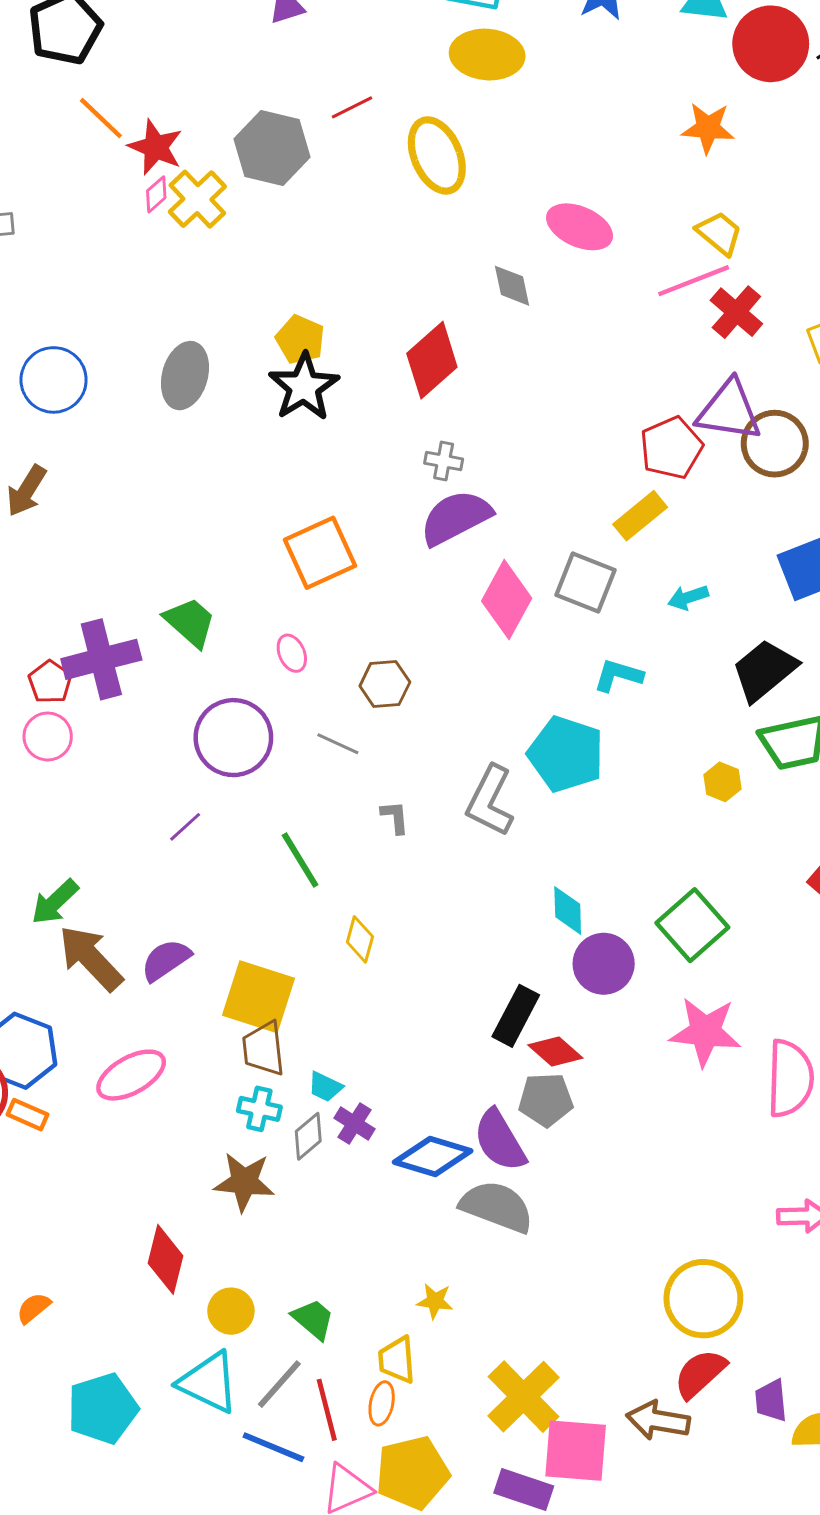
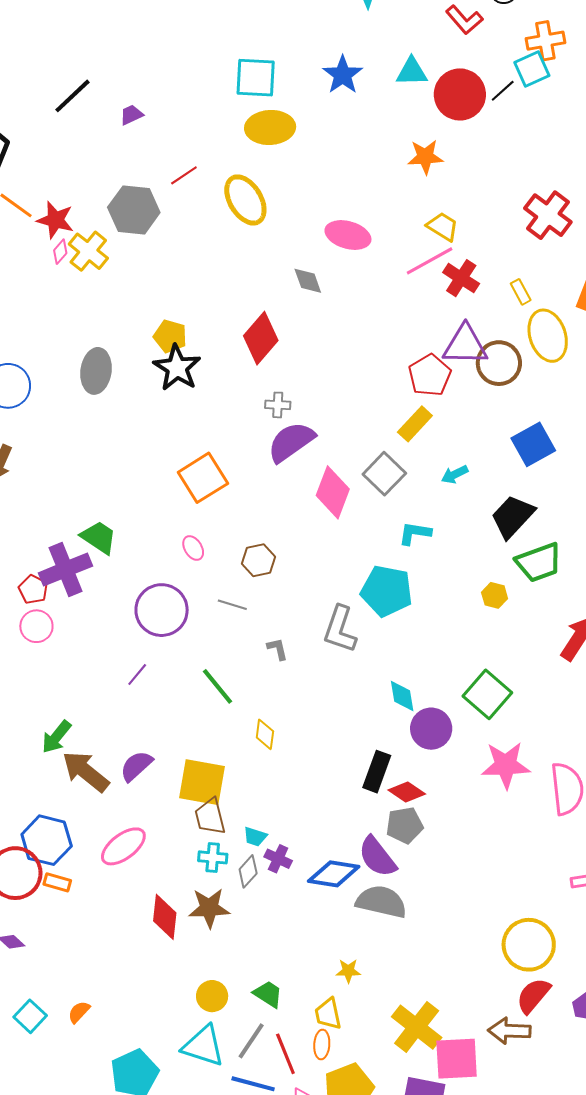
gray square: (586, 582) -> (384, 474), turned 30
green trapezoid: (190, 622) -> (99, 537), moved
red diamond: (165, 1259) -> (165, 917), moved

